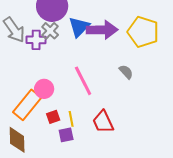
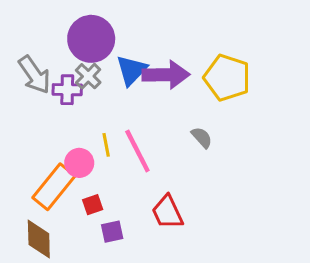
yellow line: (71, 119) -> (106, 145), moved

